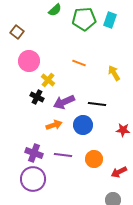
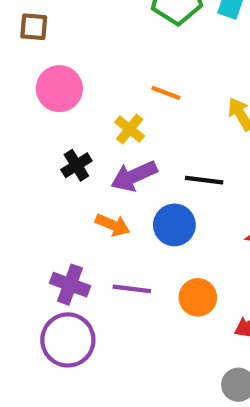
brown square: (17, 32) -> (34, 27), turned -32
yellow cross: (48, 80) -> (130, 129), moved
black cross: (37, 97) -> (76, 165), turned 32
orange arrow: (54, 125) -> (113, 225), turned 42

